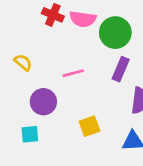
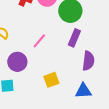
pink line: (73, 73) -> (39, 41), turned -35

